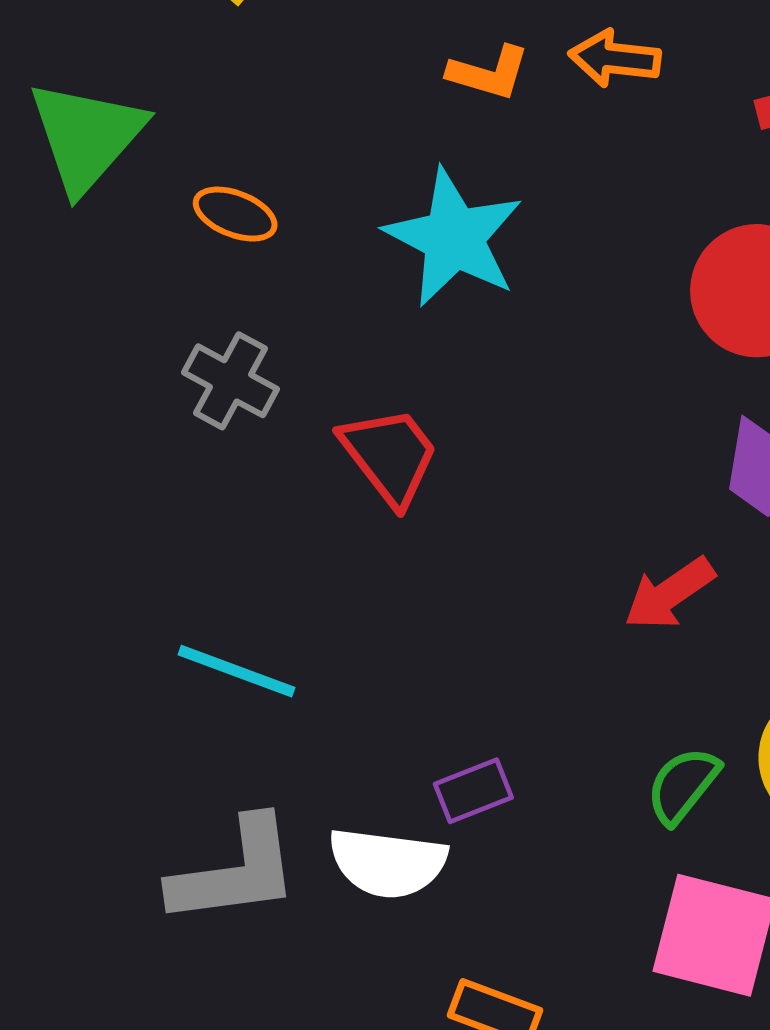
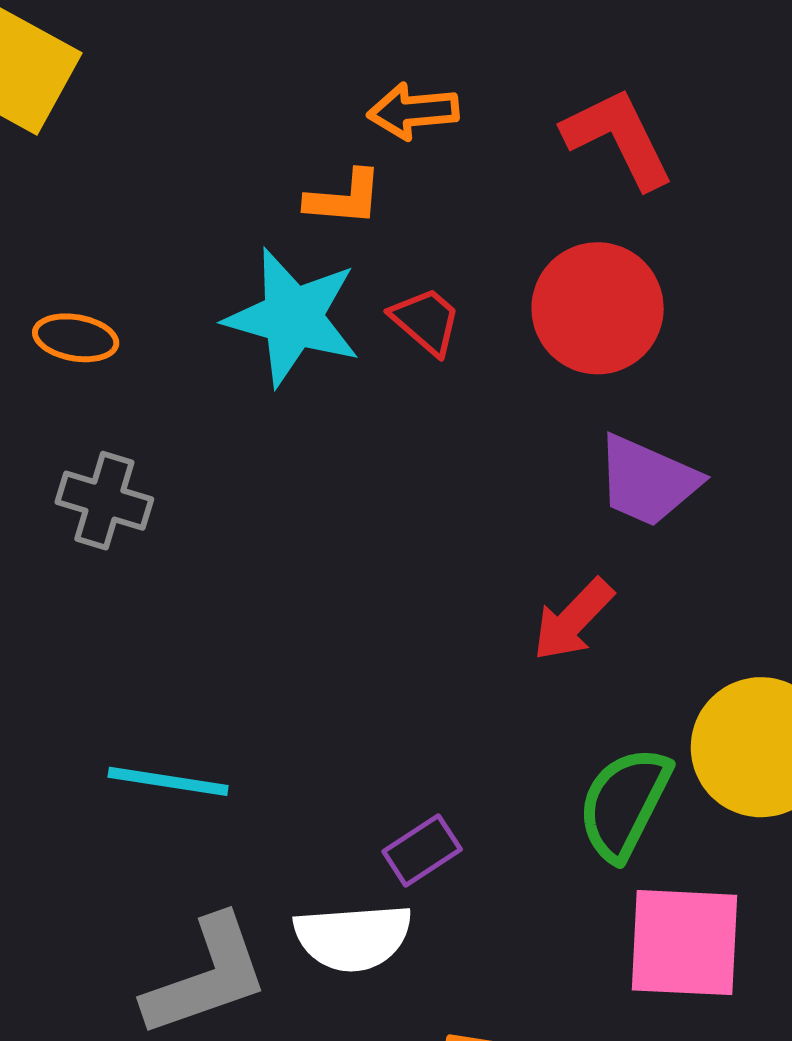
orange L-shape: (489, 73) -> (344, 198), moved
red trapezoid: (390, 456) -> (426, 321), moved, size x0.7
green semicircle: (683, 785) -> (624, 803), size x1.4

